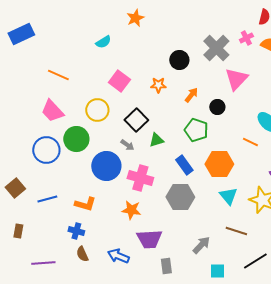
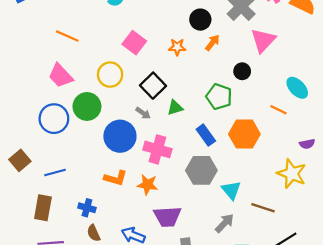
orange arrow: (191, 95) -> (212, 43), moved
cyan triangle: (228, 196) -> (231, 190), moved
orange L-shape: (85, 204) -> (116, 178), moved
brown rectangle: (18, 231) -> (43, 208), moved, size x1.6

